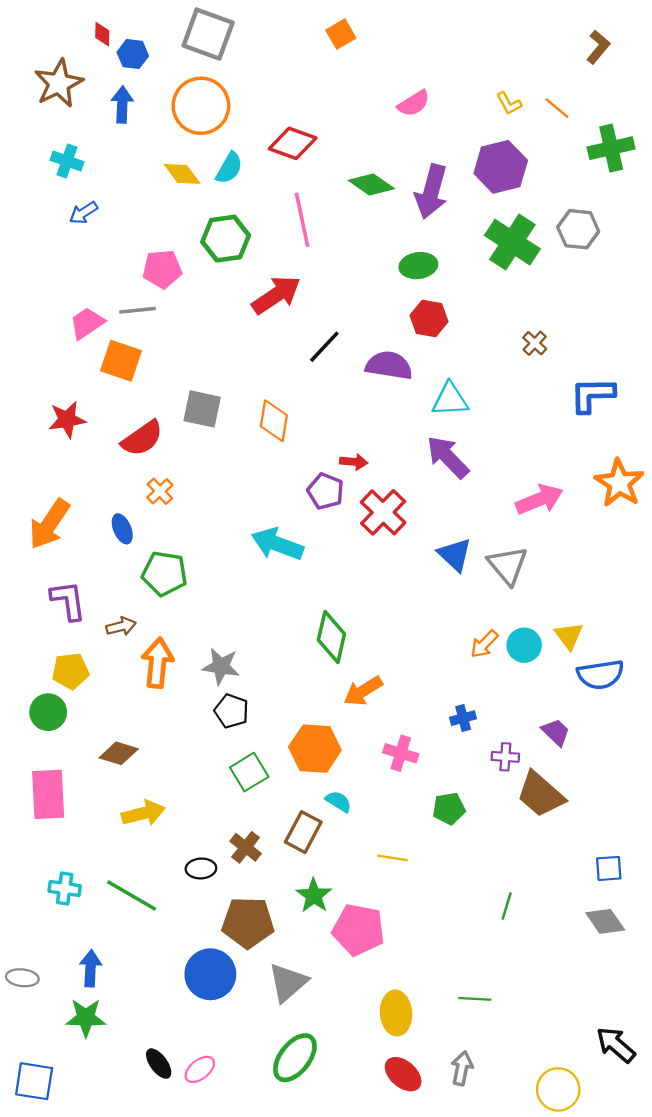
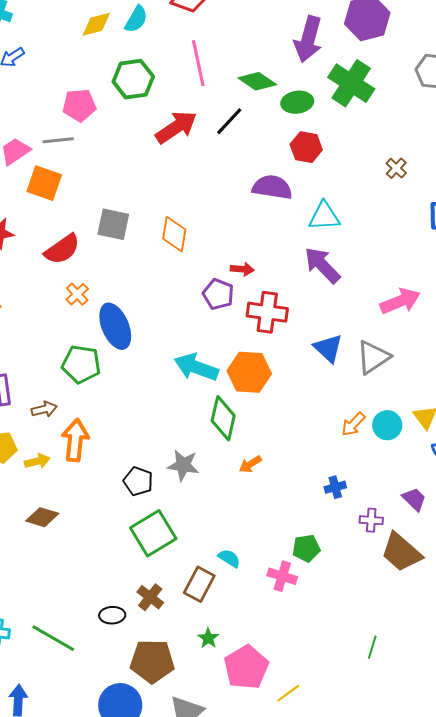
yellow diamond: (182, 174) -> (96, 24), turned -68
green diamond: (371, 185) -> (257, 81), moved
green cross: (512, 242) -> (351, 83), moved
black line: (324, 347) -> (229, 121), moved
red cross: (383, 512) -> (267, 312), turned -36
blue ellipse: (122, 529) -> (115, 326), moved, size x1.8
cyan arrow: (277, 544) -> (196, 367), moved
gray triangle: (508, 565) -> (373, 357), turned 36
gray star: (221, 666) -> (183, 465), moved
orange arrow: (363, 691) -> (250, 464), size x0.7
orange hexagon: (315, 749) -> (249, 372), moved
pink cross: (401, 753) -> (282, 576), moved
green square: (249, 772) -> (153, 533), size x1.4
green pentagon: (449, 809) -> (306, 548), moved
yellow arrow: (143, 813) -> (37, 461), moved, size x0.7
yellow line: (393, 858) -> (288, 693), moved, turned -45
green star: (314, 896) -> (208, 638), size x0.7
pink pentagon: (358, 930) -> (246, 667), turned 30

